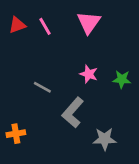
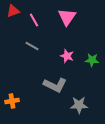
red triangle: (17, 25) -> (13, 11), moved
gray line: (42, 87) -> (32, 46), moved
gray L-shape: (73, 112) -> (55, 85), turned -105

